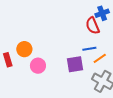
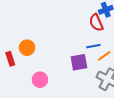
pink circle: (38, 66) -> (40, 80), moved

